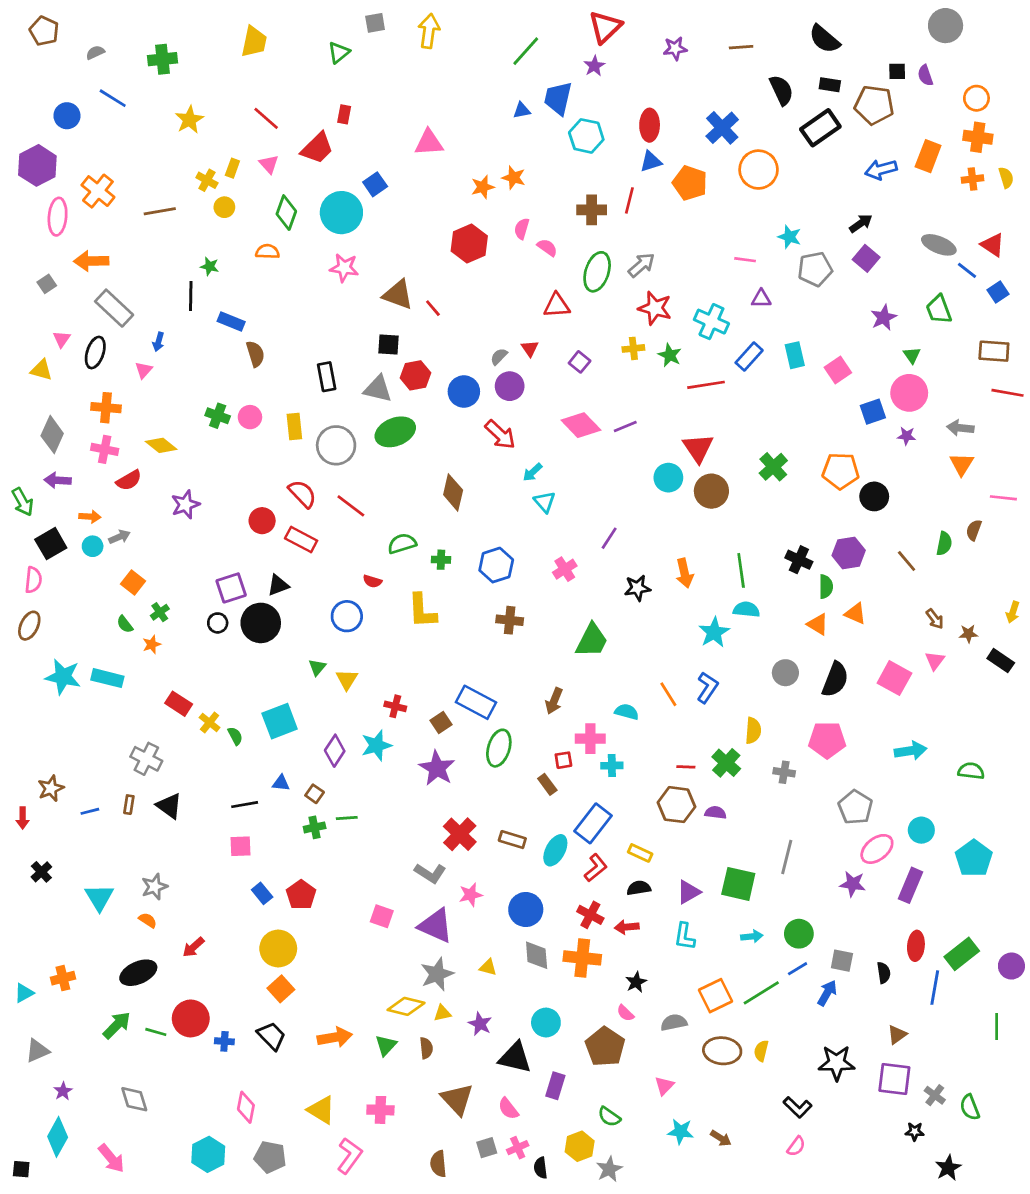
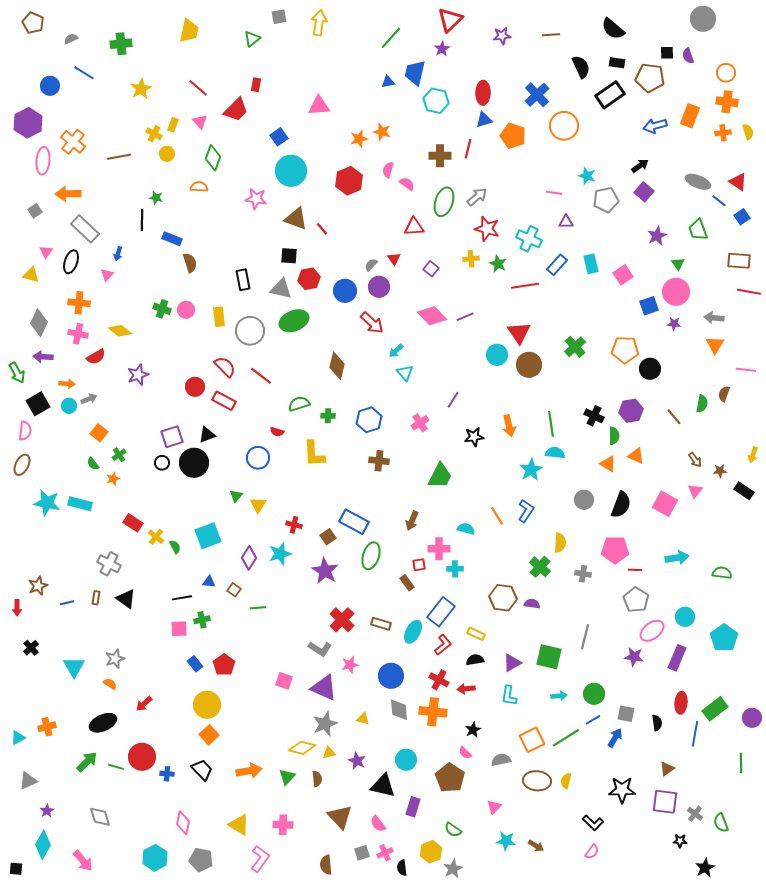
cyan circle: (341, 213) -> (291, 171), moved
red line: (686, 767) -> (635, 570), moved
green cross: (315, 827) -> (202, 620), moved

